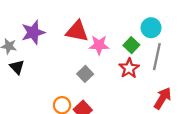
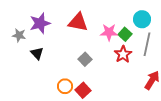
pink star: (99, 45) -> (109, 32), moved
black triangle: (17, 67) -> (37, 53), moved

